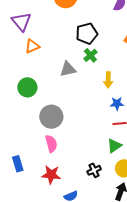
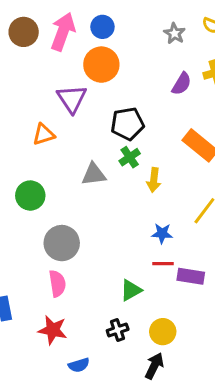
purple triangle: (21, 22) -> (72, 99), moved
yellow arrow: (108, 80) -> (154, 180), moved
green triangle: (114, 146) -> (131, 290), moved

